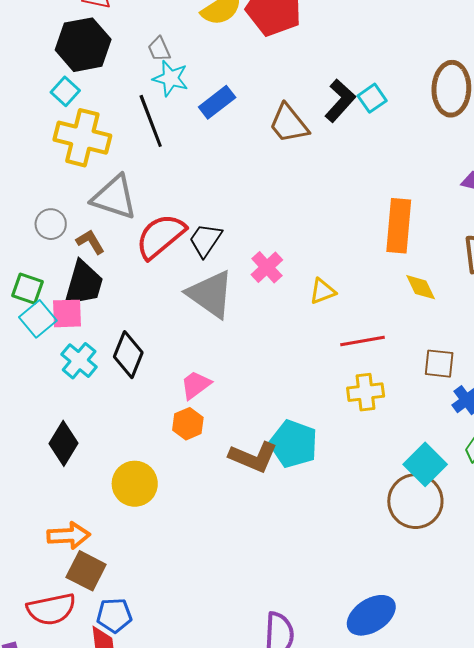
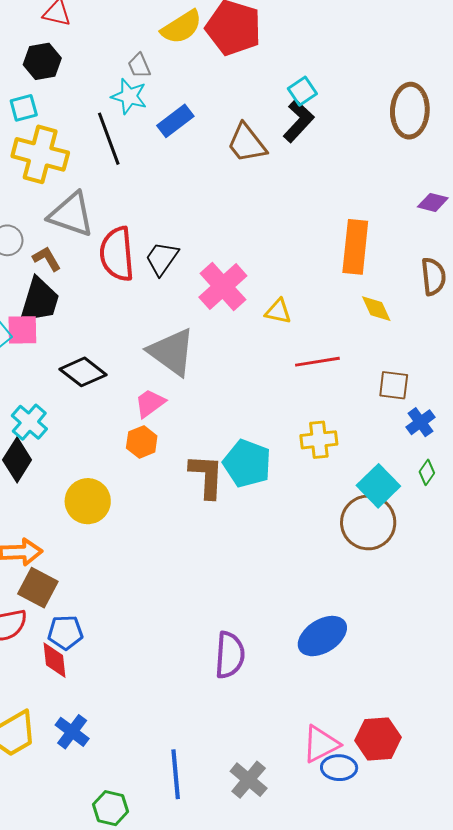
black hexagon: (83, 45) -> (42, 61), size x0.7
gray trapezoid: (159, 49) -> (139, 66), moved
cyan square: (65, 91) -> (24, 108), turned 32
cyan square: (372, 98) -> (302, 91), moved
red semicircle: (160, 236) -> (117, 254), turned -56
pink cross: (267, 267) -> (223, 287), size x1.5
yellow triangle: (322, 291) -> (278, 311), turned 32
gray triangle: (210, 294) -> (172, 352), moved
black diamond: (128, 355) -> (83, 372), turned -75
cyan cross: (79, 361) -> (29, 422), moved
yellow cross: (366, 392) -> (319, 440), moved
brown L-shape: (253, 457) -> (207, 476), turned -111

